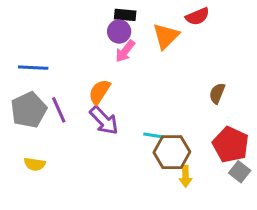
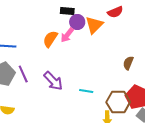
purple circle: (119, 32) -> (77, 22), moved
orange semicircle: (99, 92) -> (50, 39), moved
brown hexagon: (172, 152) -> (118, 102), moved

